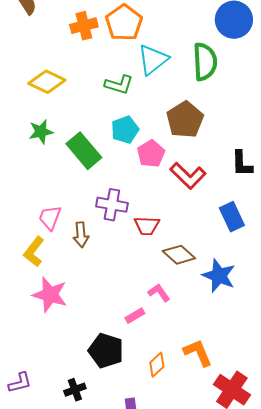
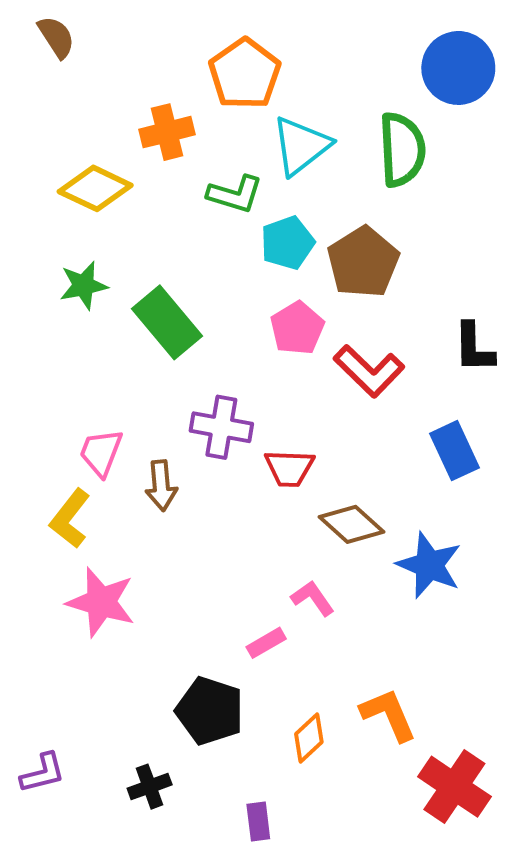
orange cross: (84, 26) -> (167, 132), moved
cyan pentagon: (125, 130) -> (287, 243), moved

